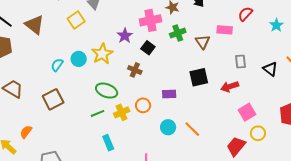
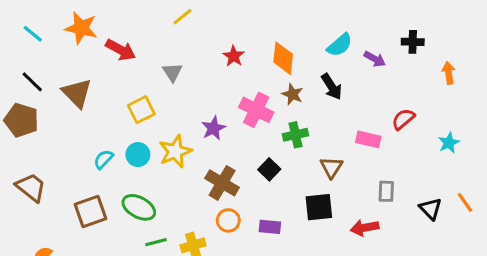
yellow square: (76, 20) -> (141, 110), moved
pink cross: (150, 20) -> (256, 110), turned 30
brown triangle: (203, 42) -> (331, 167), moved
black square: (148, 48) -> (269, 169), moved
brown cross: (135, 70) -> (222, 183), size x1.5
green ellipse: (107, 91) -> (139, 207), moved
orange circle: (143, 105) -> (228, 220), moved

